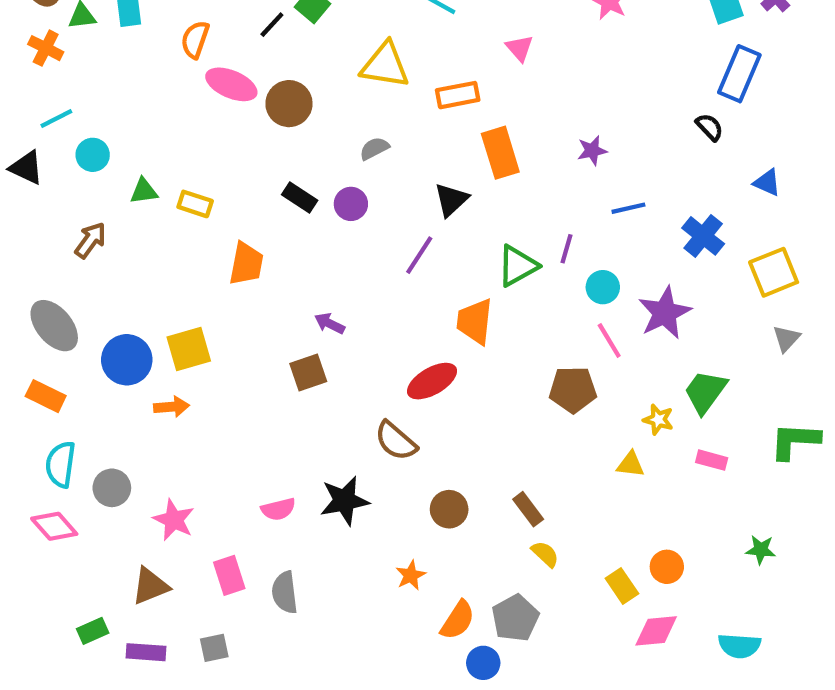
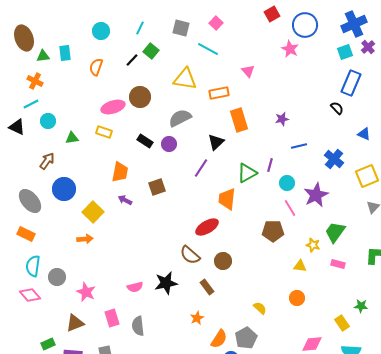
orange cross: (46, 48) -> (35, 81), moved
pink ellipse: (231, 84) -> (113, 107), moved, turned -40
gray semicircle: (374, 148) -> (180, 118), size x1.6
yellow rectangle: (195, 204) -> (104, 132), moved
purple arrow: (330, 323) -> (125, 200), moved
yellow square: (189, 349) -> (93, 212), turned -30
blue circle: (127, 360) -> (64, 189), moved
brown square: (308, 373) -> (157, 187), moved
brown circle: (449, 509) -> (223, 261), moved
brown rectangle: (528, 509) -> (207, 287), moved
orange circle: (667, 567) -> (297, 298), moved
yellow rectangle: (622, 586) -> (342, 323), moved

